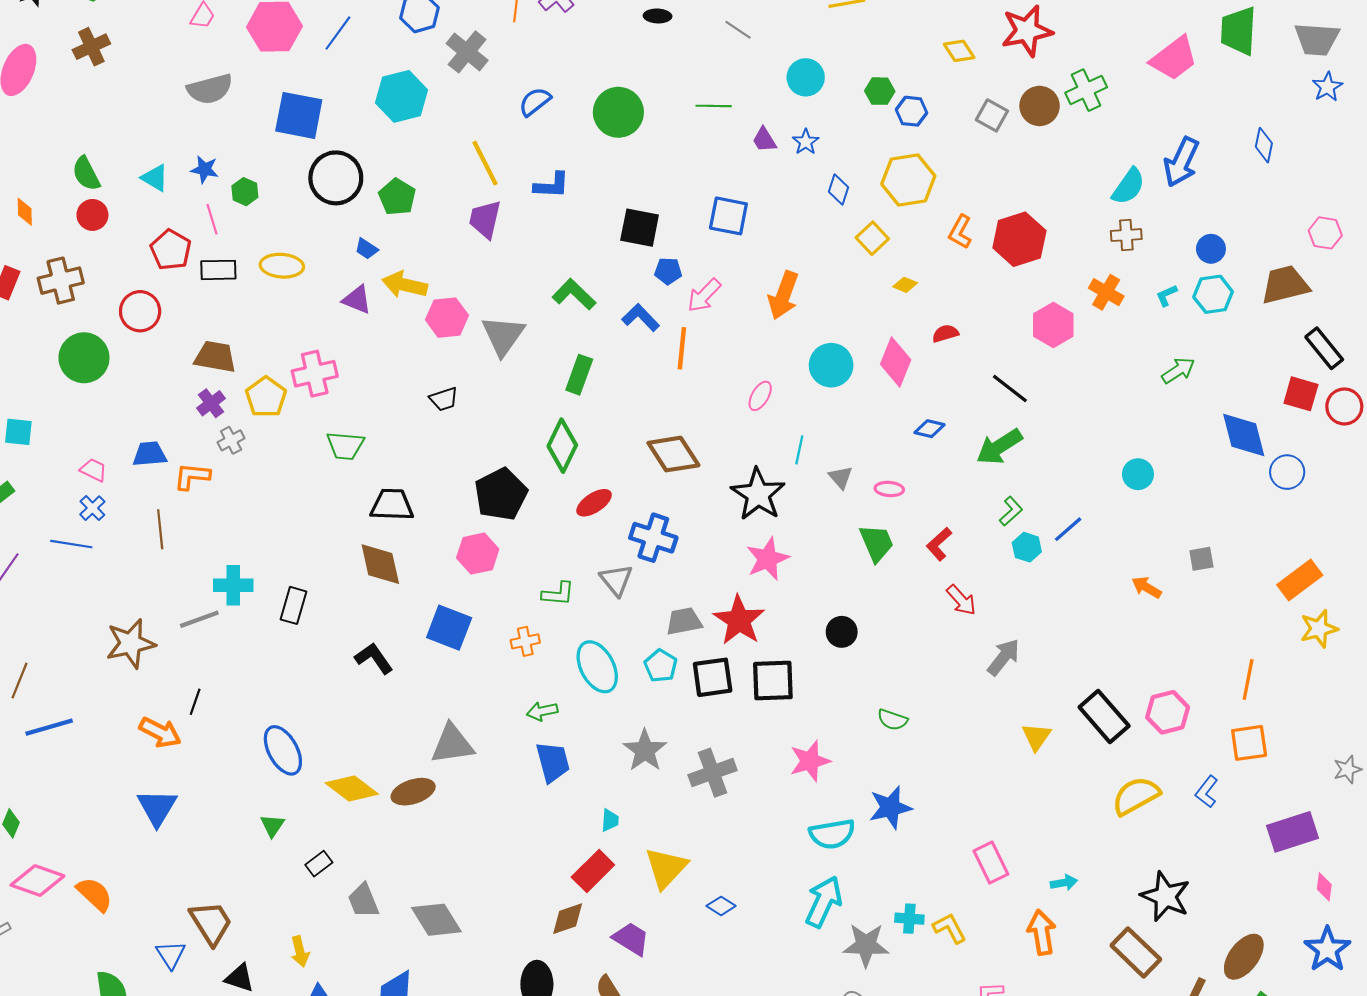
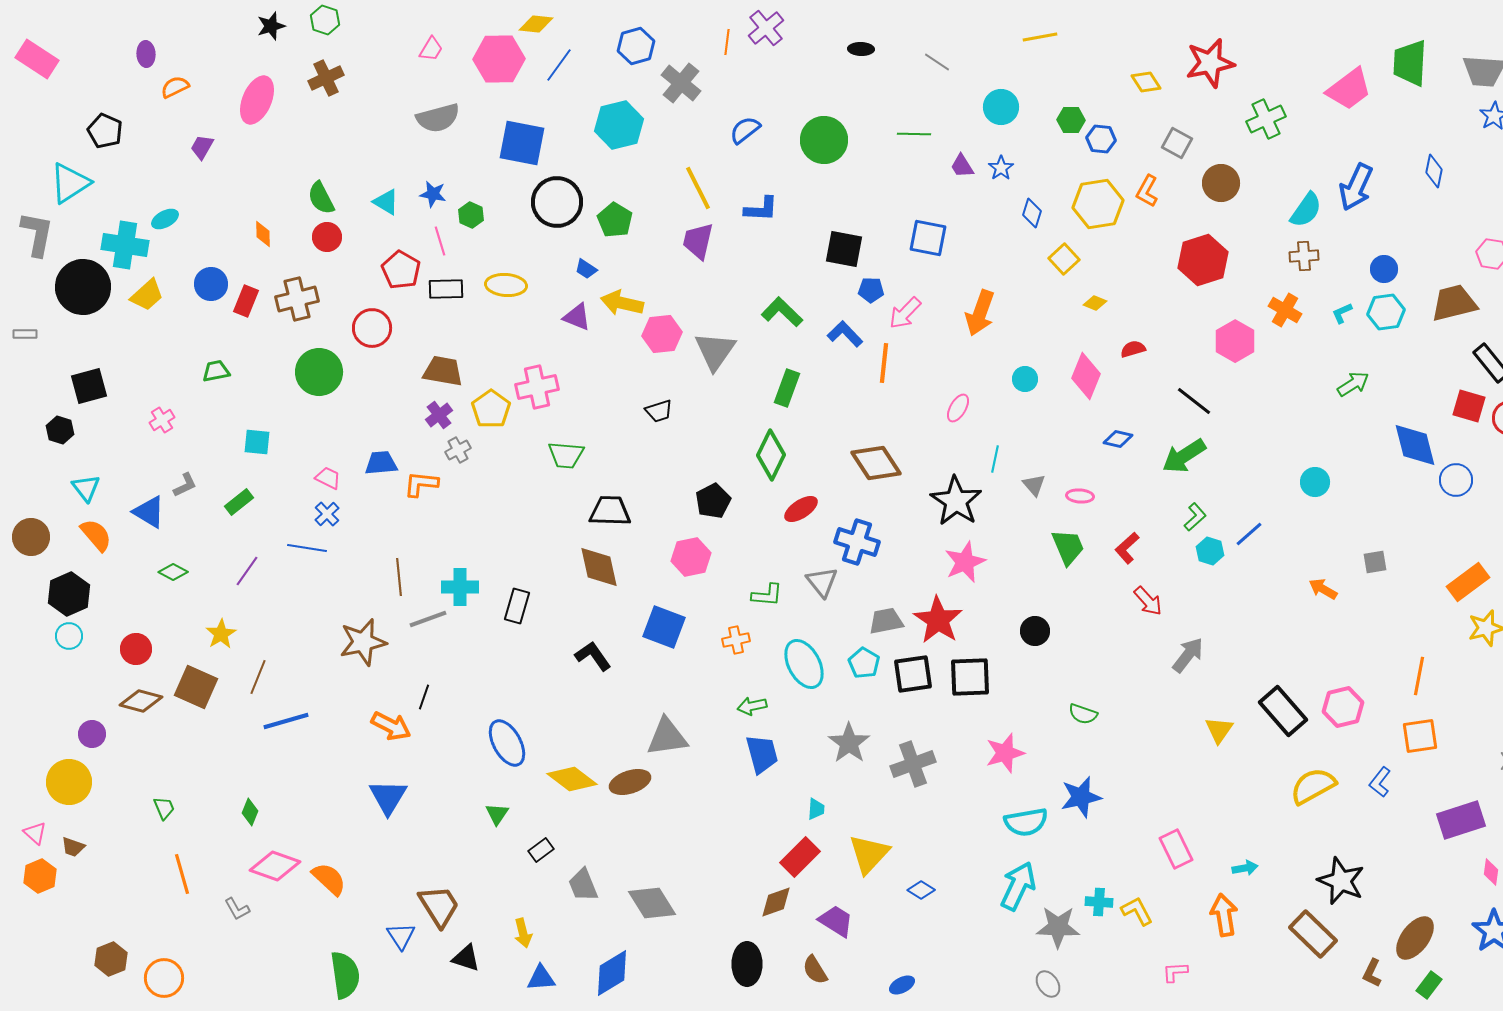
brown circle: (1040, 106) -> (1221, 183), moved
orange L-shape: (960, 232) -> (1147, 191), moved
cyan circle: (831, 365) -> (1025, 379), size x0.6
black pentagon: (501, 494) -> (713, 501), size x0.7
brown line: (160, 529) -> (399, 577), moved

